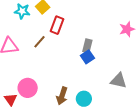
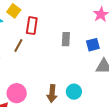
blue square: (87, 57) -> (93, 45), moved, turned 32

